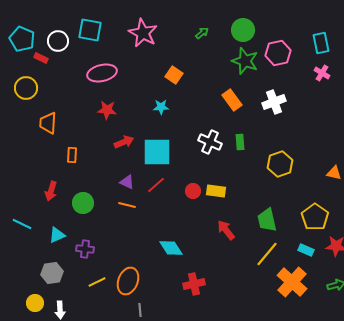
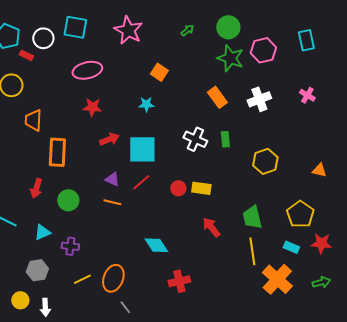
pink cross: (322, 73) -> (307, 95), moved
orange rectangle: (72, 155) -> (57, 152), size x1.8
yellow line: (267, 254) -> (252, 251), turned -48
gray line: (140, 310) -> (125, 307), turned -32

